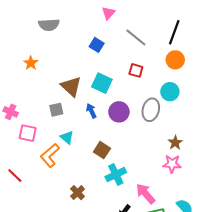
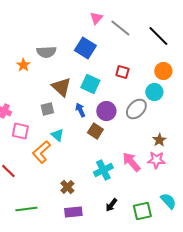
gray semicircle: (49, 25) -> (46, 52), moved
black line: (174, 32) -> (158, 36), turned -65
gray line: (136, 38) -> (120, 28), moved
blue square: (97, 45) -> (85, 48), size x1.5
orange circle: (175, 60) -> (163, 71), moved
gray ellipse: (151, 110) -> (136, 109), turned 30
brown square: (102, 150) -> (95, 131), moved
pink arrow: (145, 194) -> (131, 162), moved

